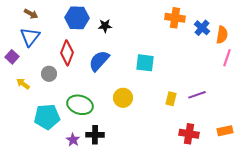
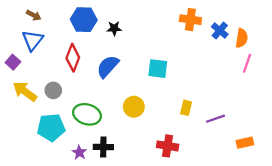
gray circle: (49, 74) -> (53, 90), moved
yellow arrow: (23, 84) -> (25, 91), size x1.6
purple line: (197, 95) -> (215, 119), moved
red cross: (189, 134) -> (168, 146), moved

